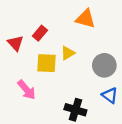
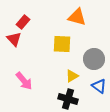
red rectangle: (40, 33) -> (23, 22), moved
yellow triangle: (68, 53) -> (72, 76), moved
yellow square: (47, 63) -> (62, 44), moved

